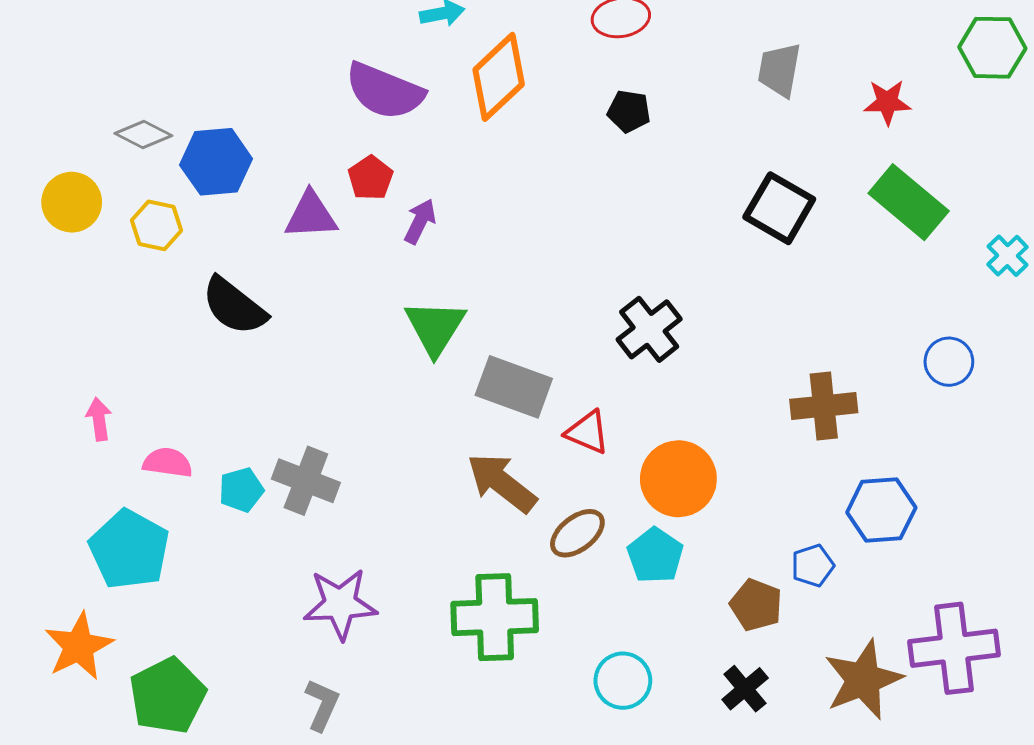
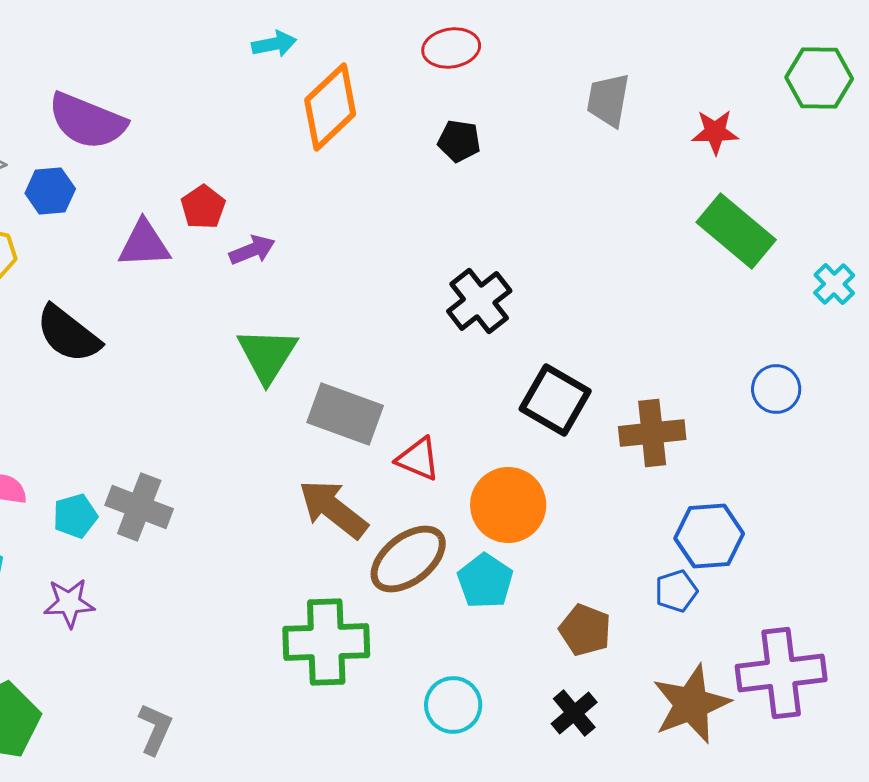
purple semicircle: (385, 91) -> (87, 121), moved
blue hexagon: (216, 162) -> (50, 191), size x0.7
black square: (779, 208) -> (555, 400), moved
purple arrow: (420, 221) -> (252, 250), turned 42
black cross: (649, 329) -> (479, 301), moved
brown ellipse: (577, 533) -> (408, 559), size x1.4
blue pentagon: (813, 566) -> (676, 591), moved
purple star: (340, 604) -> (69, 603), moved, size x0.7

